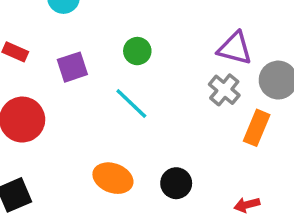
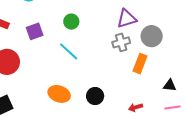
purple triangle: (235, 48) -> (127, 19), turned -30
gray cross: (224, 90) -> (121, 42), turned 36

